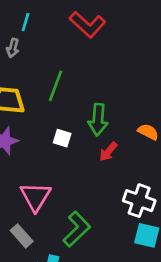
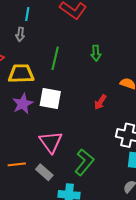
green arrow: (98, 120) -> (96, 53), moved, size x0.7
white square: (62, 138) -> (50, 99), moved, size x1.6

